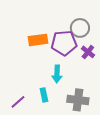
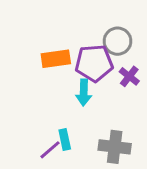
cyan arrow: (57, 74) -> (84, 93), moved
purple line: (18, 102) -> (50, 150), moved

